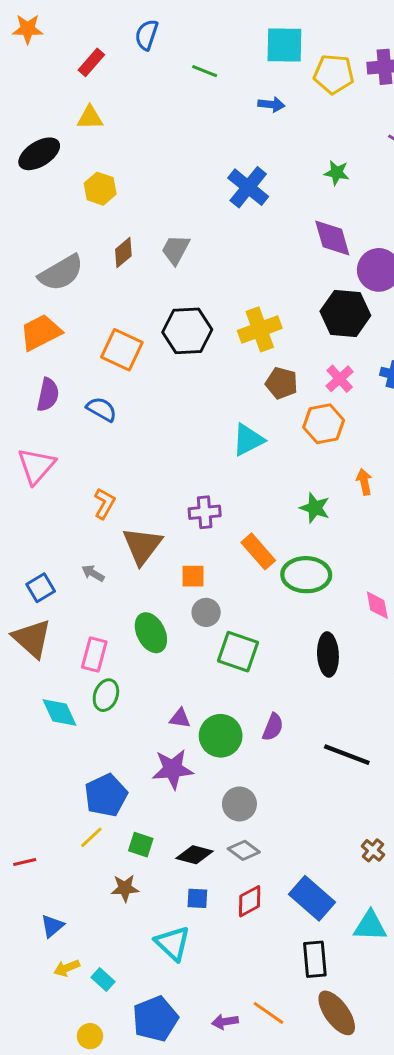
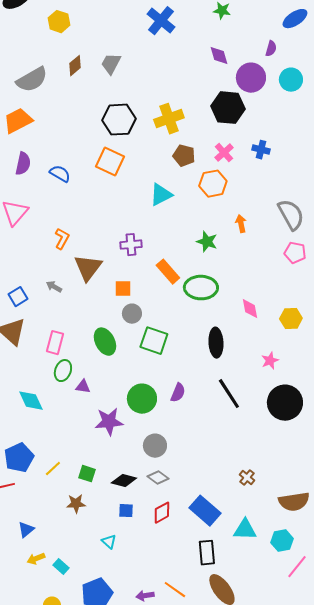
purple diamond: (332, 238) -> (219, 56), size x0.7
orange square: (122, 350) -> (110, 162), moved
green ellipse: (151, 633) -> (105, 342), moved
cyan diamond: (59, 713) -> (31, 401), moved
purple triangle: (180, 718) -> (83, 387), moved
black line: (347, 755) -> (229, 394), moved, turned 36
blue pentagon: (106, 795) -> (19, 458), moved
cyan triangle: (173, 943) -> (109, 542), size x0.6

